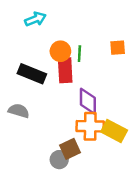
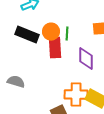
black rectangle: (32, 74) -> (27, 35), moved
purple diamond: (88, 101) -> (86, 59), moved

